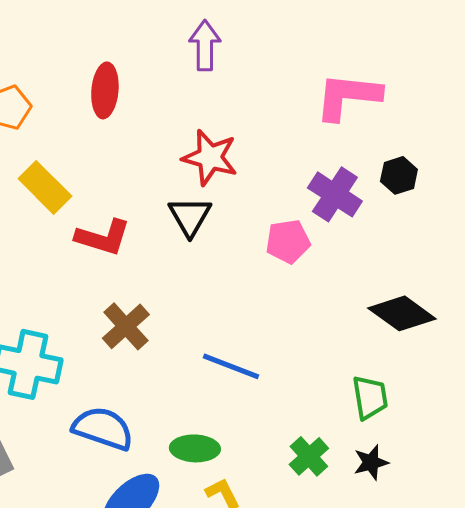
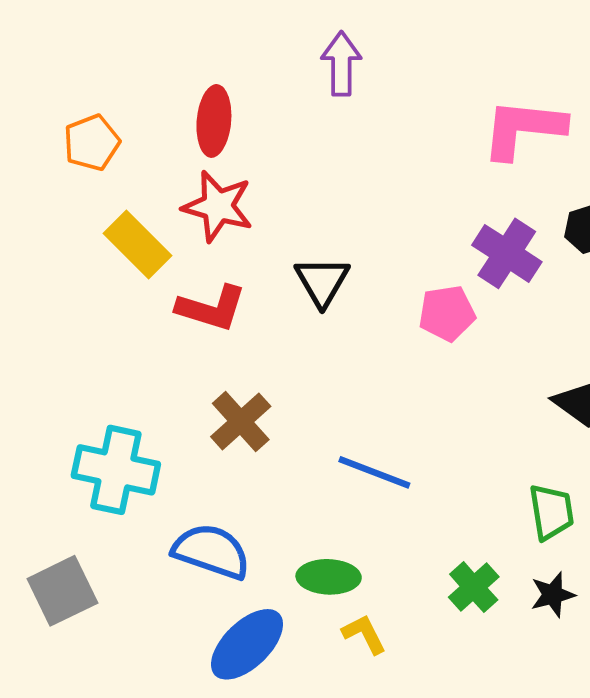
red star: (210, 157) -> (218, 206), moved

